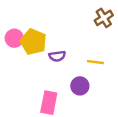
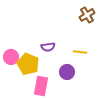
pink circle: (14, 38) -> (11, 57), moved
yellow pentagon: (33, 42) -> (28, 64), moved

